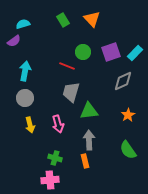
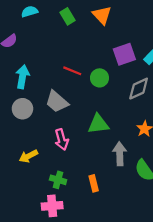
cyan semicircle: (23, 24) -> (30, 12), moved
green circle: (83, 52) -> (99, 78), moved
gray trapezoid: (71, 92) -> (57, 102), moved, turned -65
yellow arrow: (30, 125) -> (28, 156), moved, turned 77
gray arrow: (89, 140) -> (120, 154), moved

